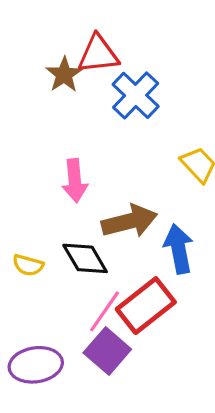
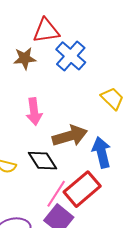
brown star: (64, 75) -> (25, 58), moved, turned 30

